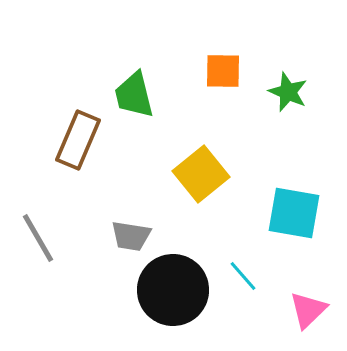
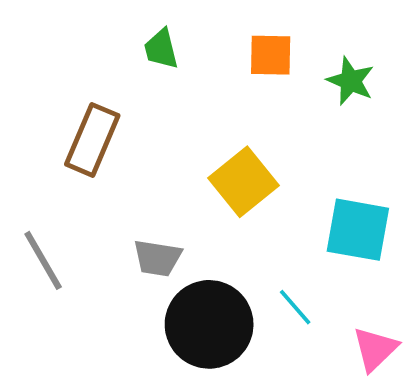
green trapezoid: (134, 95) -> (161, 49), moved, size x0.7

